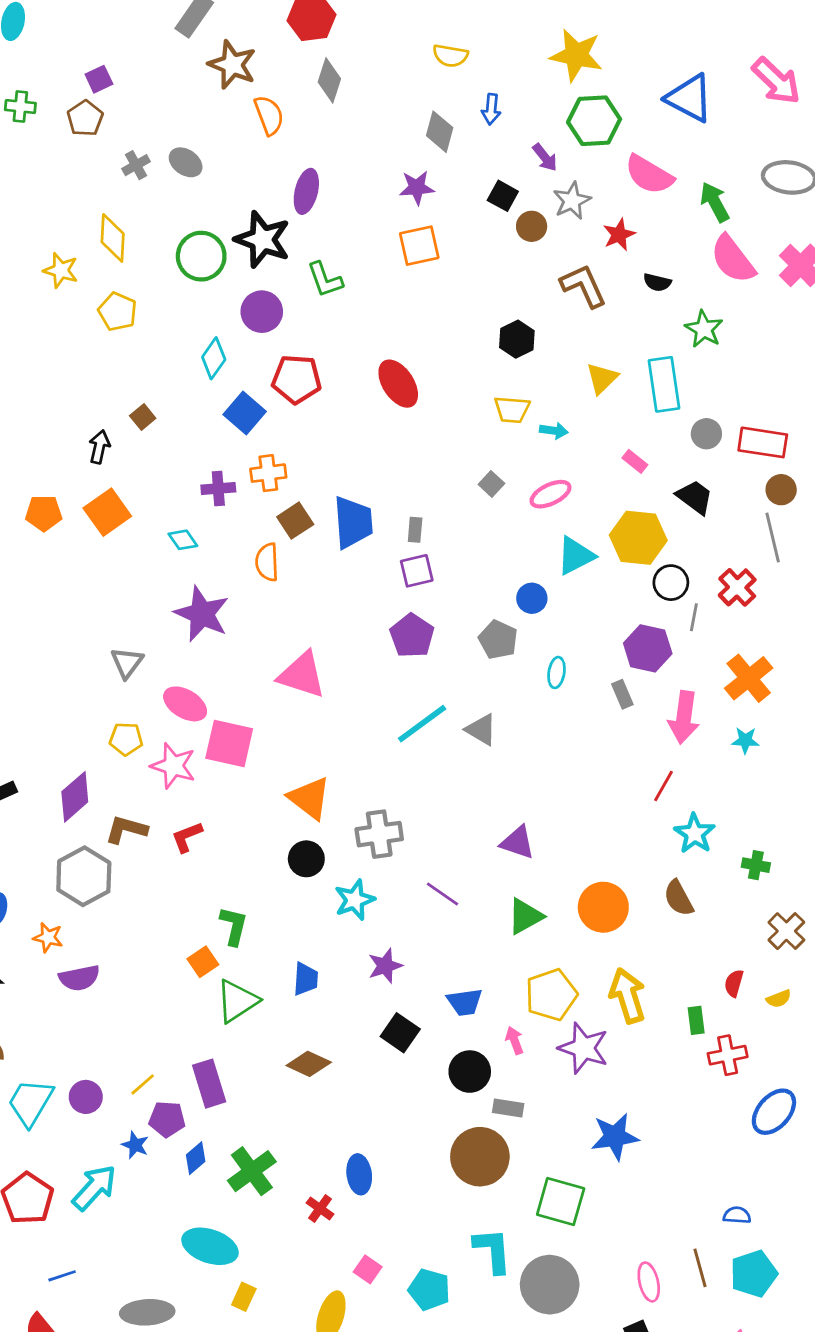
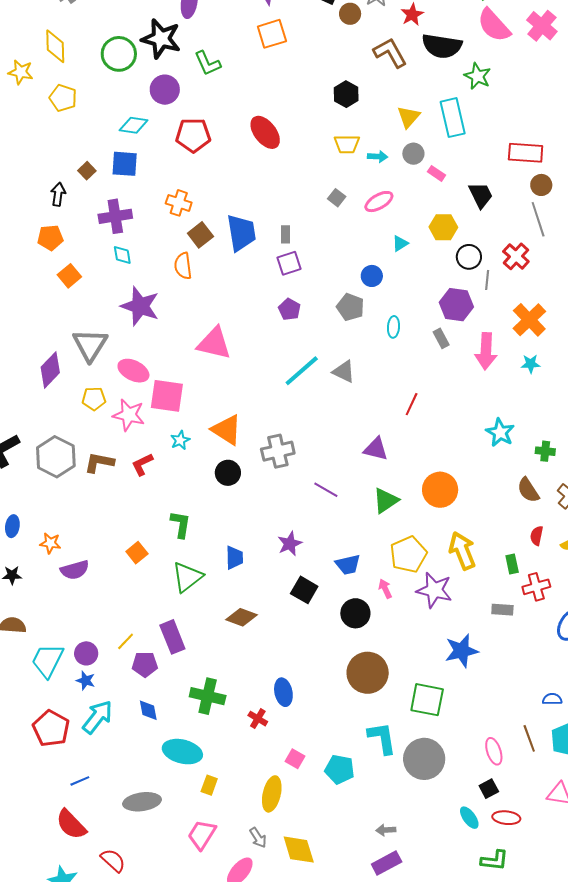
black semicircle: (657, 282) -> (442, 46), size x2.0
cyan diamond: (214, 358) -> (134, 125), turned 68
blue square: (245, 413) -> (125, 164), moved, turned -32
gray circle: (706, 434) -> (413, 154), moved
orange cross: (268, 473) -> (179, 203), turned 30
purple cross: (218, 489) -> (115, 216), moved, size x1.4
black trapezoid: (695, 497) -> (481, 195), turned 32
orange square: (107, 512) -> (69, 276), moved, size x0.7
orange pentagon: (44, 513) -> (50, 238), moved
yellow hexagon: (638, 538) -> (443, 227), size x0.7
cyan diamond: (183, 540) -> (122, 255), turned 30
cyan triangle: (576, 556) -> (400, 243), size x0.6
purple pentagon: (412, 636) -> (289, 309), size x0.7
gray triangle: (127, 663) -> (90, 345), size x1.5
red line: (663, 786) -> (412, 404), moved
purple diamond: (75, 797) -> (50, 370), moved
gray hexagon: (84, 876) -> (56, 457), moved
brown semicircle: (678, 898) -> (528, 490), moved
cyan star: (355, 900) -> (180, 440), moved, size x0.7
orange square: (203, 962) -> (137, 553), moved
gray rectangle: (508, 1108) -> (502, 610), moved
blue star: (135, 1145) -> (86, 681), moved
blue diamond: (196, 1158) -> (148, 710), moved, turned -55
green cross: (252, 1171) -> (208, 696), turned -36

